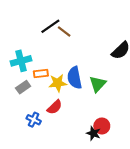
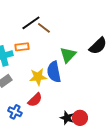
orange rectangle: (41, 73) -> (22, 47), moved
green triangle: (98, 84) -> (68, 55), moved
black star: (93, 133) -> (67, 118), moved

